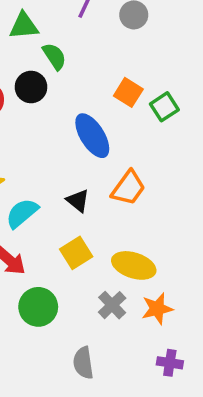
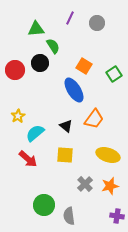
orange square: (128, 92) -> (84, 66), moved
yellow square: (76, 253) -> (65, 155), turned 36
yellow ellipse: (134, 265) -> (108, 155), moved
green circle: (38, 307) -> (44, 205), moved

